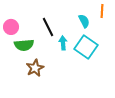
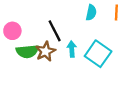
cyan semicircle: (84, 21) -> (91, 13), moved, turned 40
brown star: (35, 68) -> (46, 51), moved

